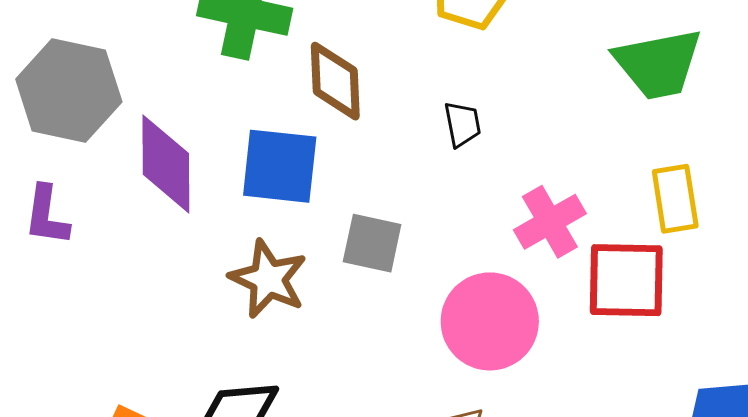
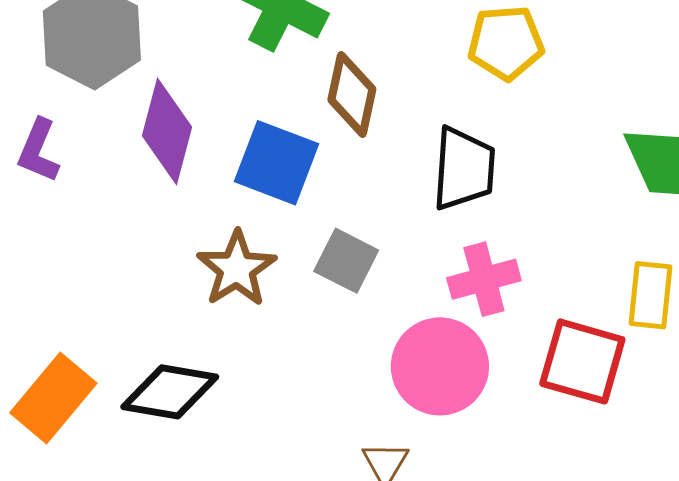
black trapezoid: (462, 124) -> (464, 169), size x1.8
pink cross: (550, 222) -> (484, 279), moved

